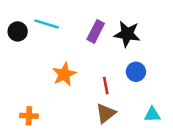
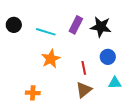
cyan line: (47, 24) -> (46, 32), moved
cyan triangle: (152, 115) -> (115, 83), moved
orange cross: (29, 116) -> (33, 93), moved

